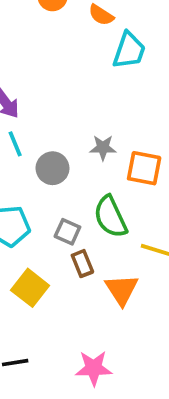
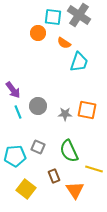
gray circle: (53, 168) -> (38, 106), moved
orange square: (144, 168) -> (87, 110), moved
gray square: (67, 232) -> (38, 147), moved

